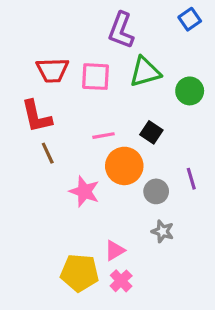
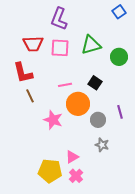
purple L-shape: (121, 30) -> (59, 19), moved

